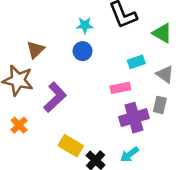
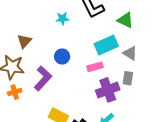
blue circle: (83, 51) -> (62, 57), moved
cyan rectangle: (136, 62) -> (106, 45), size x1.6
orange cross: (19, 125) -> (15, 92), moved, turned 32

